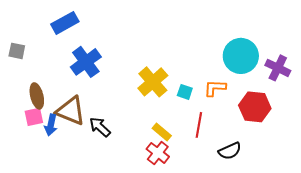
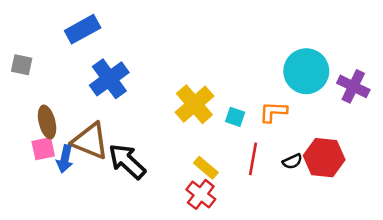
red hexagon: (255, 107) -> (324, 158), moved
black arrow: (100, 127) -> (127, 161), size x1.4
black semicircle: (230, 151) -> (292, 161), moved, size x0.7

